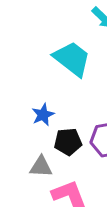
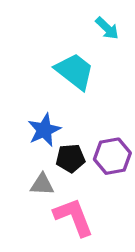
blue star: (43, 115) -> (44, 130), size x1.4

